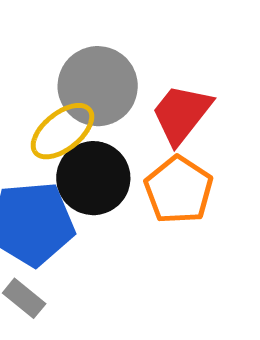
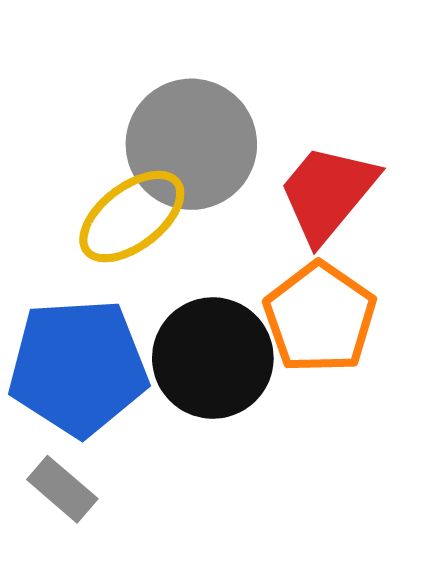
black circle: (93, 178) -> (213, 358), moved

